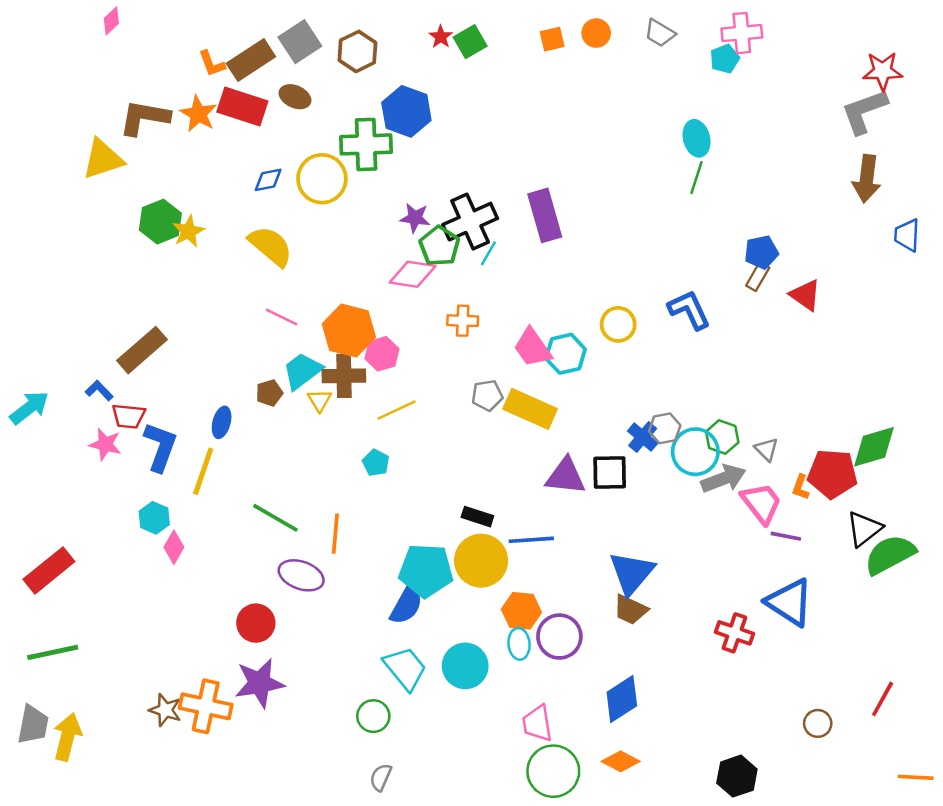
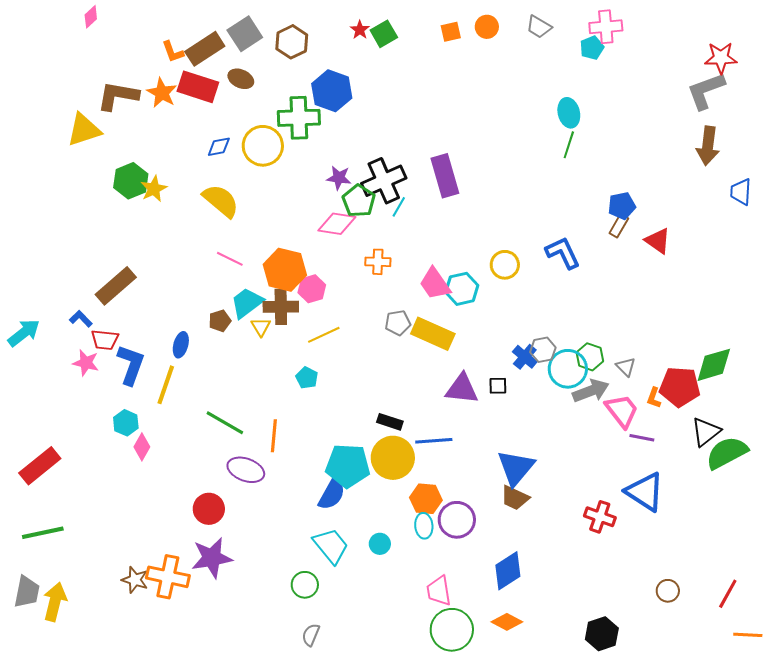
black square: (610, 473) -> (498, 386), size x0.6
cyan circle: (465, 666) -> (380, 544), size x0.6
red line: (883, 699) -> (728, 594), moved

